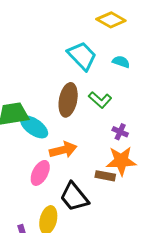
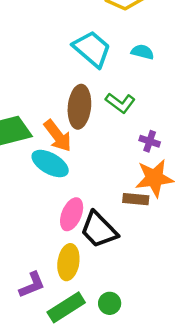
cyan ellipse: (34, 127) -> (50, 164), moved
orange arrow: (63, 150) -> (58, 136), moved, turned 72
pink ellipse: (40, 173) -> (72, 214), moved

